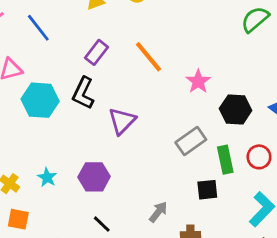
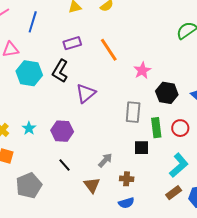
blue line: (38, 28) -> (33, 22), turned 50
purple rectangle: (96, 52) -> (72, 43), turned 30
gray rectangle: (191, 141) -> (133, 112), turned -55

